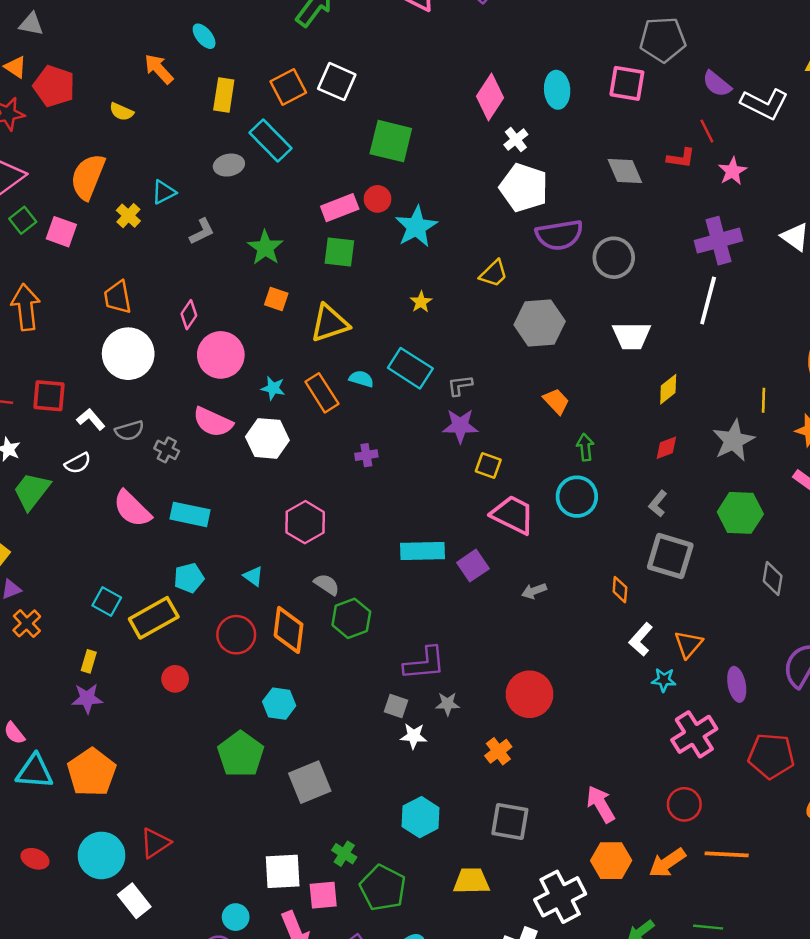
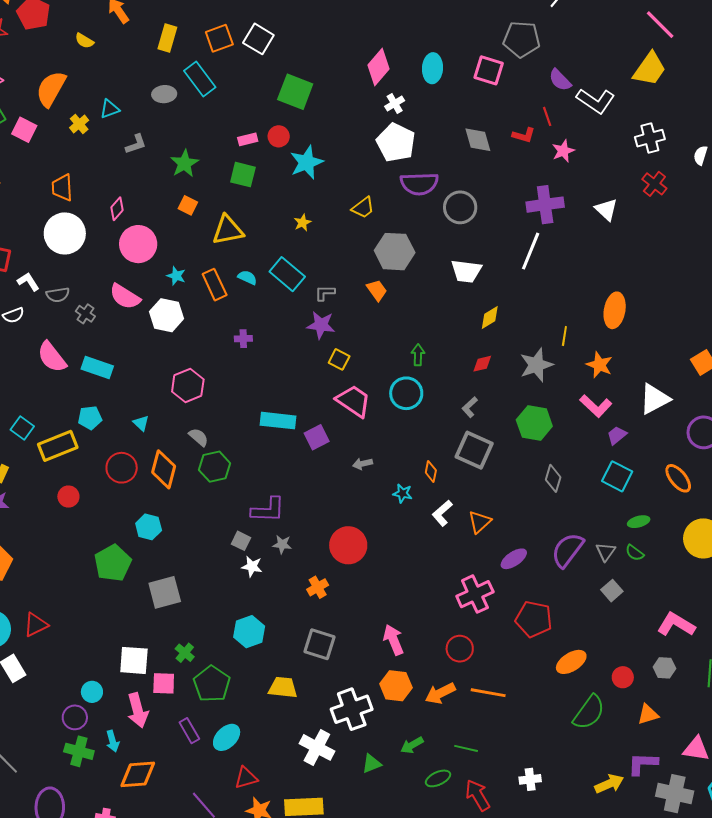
pink rectangle: (340, 208) -> (248, 139), size x0.7
orange trapezoid: (556, 401) -> (377, 290), moved
cyan star: (664, 680) -> (403, 493), moved
purple ellipse: (737, 684) -> (514, 559), turned 60

